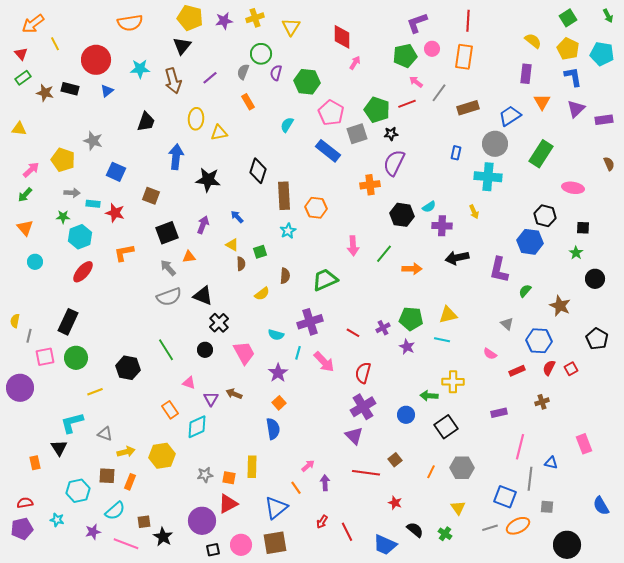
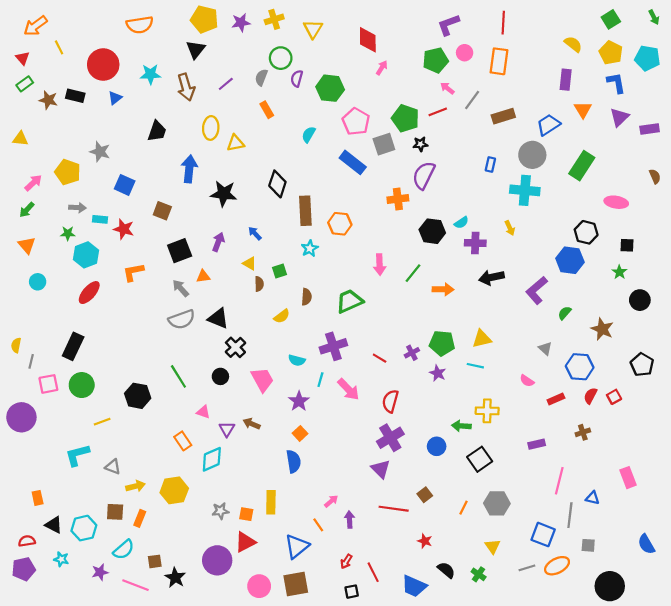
purple L-shape: (499, 270) -> (537, 290), turned 36
black triangle: (59, 448) -> (54, 525), moved, turned -30
black square: (213, 550) -> (352, 592), moved

